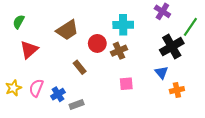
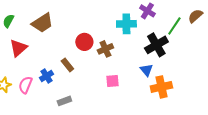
cyan cross: (123, 25) -> (126, 24), moved
brown trapezoid: (67, 30) -> (42, 23), moved
orange cross: (177, 90) -> (161, 87), size x1.5
blue cross: (58, 94) -> (46, 76), moved

